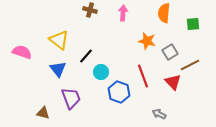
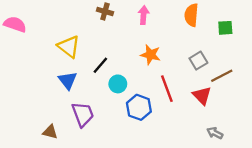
orange star: (147, 41) -> (151, 55), moved
pink semicircle: (22, 52) -> (15, 24), moved
gray arrow: (159, 114) -> (215, 133), moved

